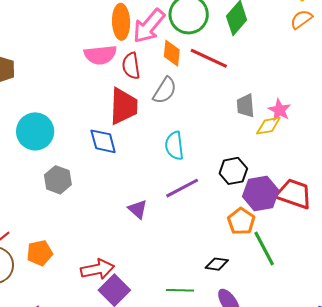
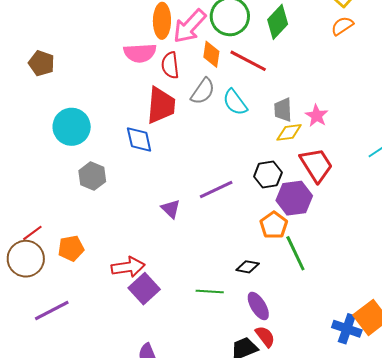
yellow diamond: (268, 126) -> (289, 132), moved
cyan semicircle: (174, 146) -> (235, 102), moved, turned -32
red trapezoid: (294, 194) -> (316, 165), moved, turned 36

